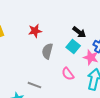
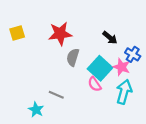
red star: (35, 31) -> (60, 34), size x1.5
cyan square: (73, 47) -> (100, 68), moved, size x1.5

